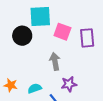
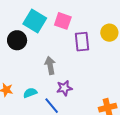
cyan square: (40, 17) -> (35, 21), turned 35
pink square: (62, 32) -> (63, 21), moved

